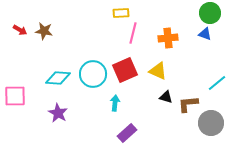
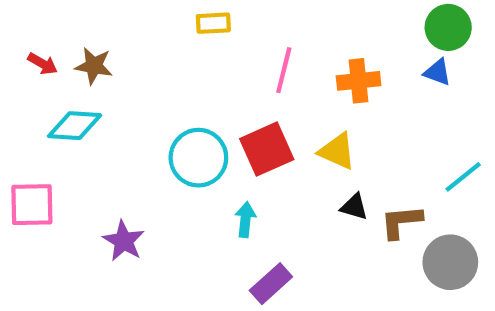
yellow rectangle: (121, 13) -> (213, 23), moved
cyan diamond: (58, 78) -> (75, 126), moved

